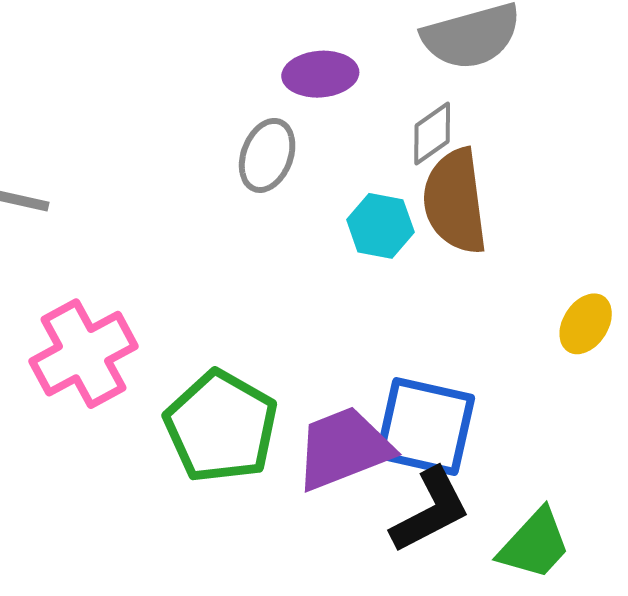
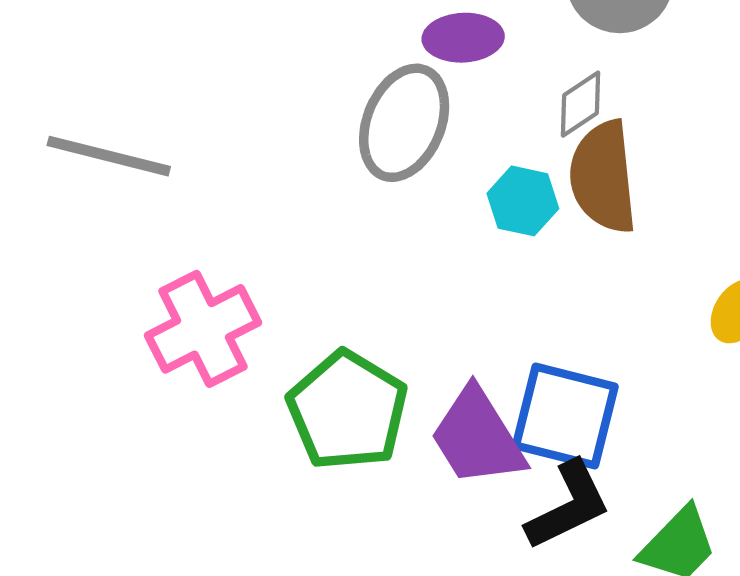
gray ellipse: (267, 155) -> (404, 123), size x1.5
purple trapezoid: (344, 448) -> (477, 437), turned -102

